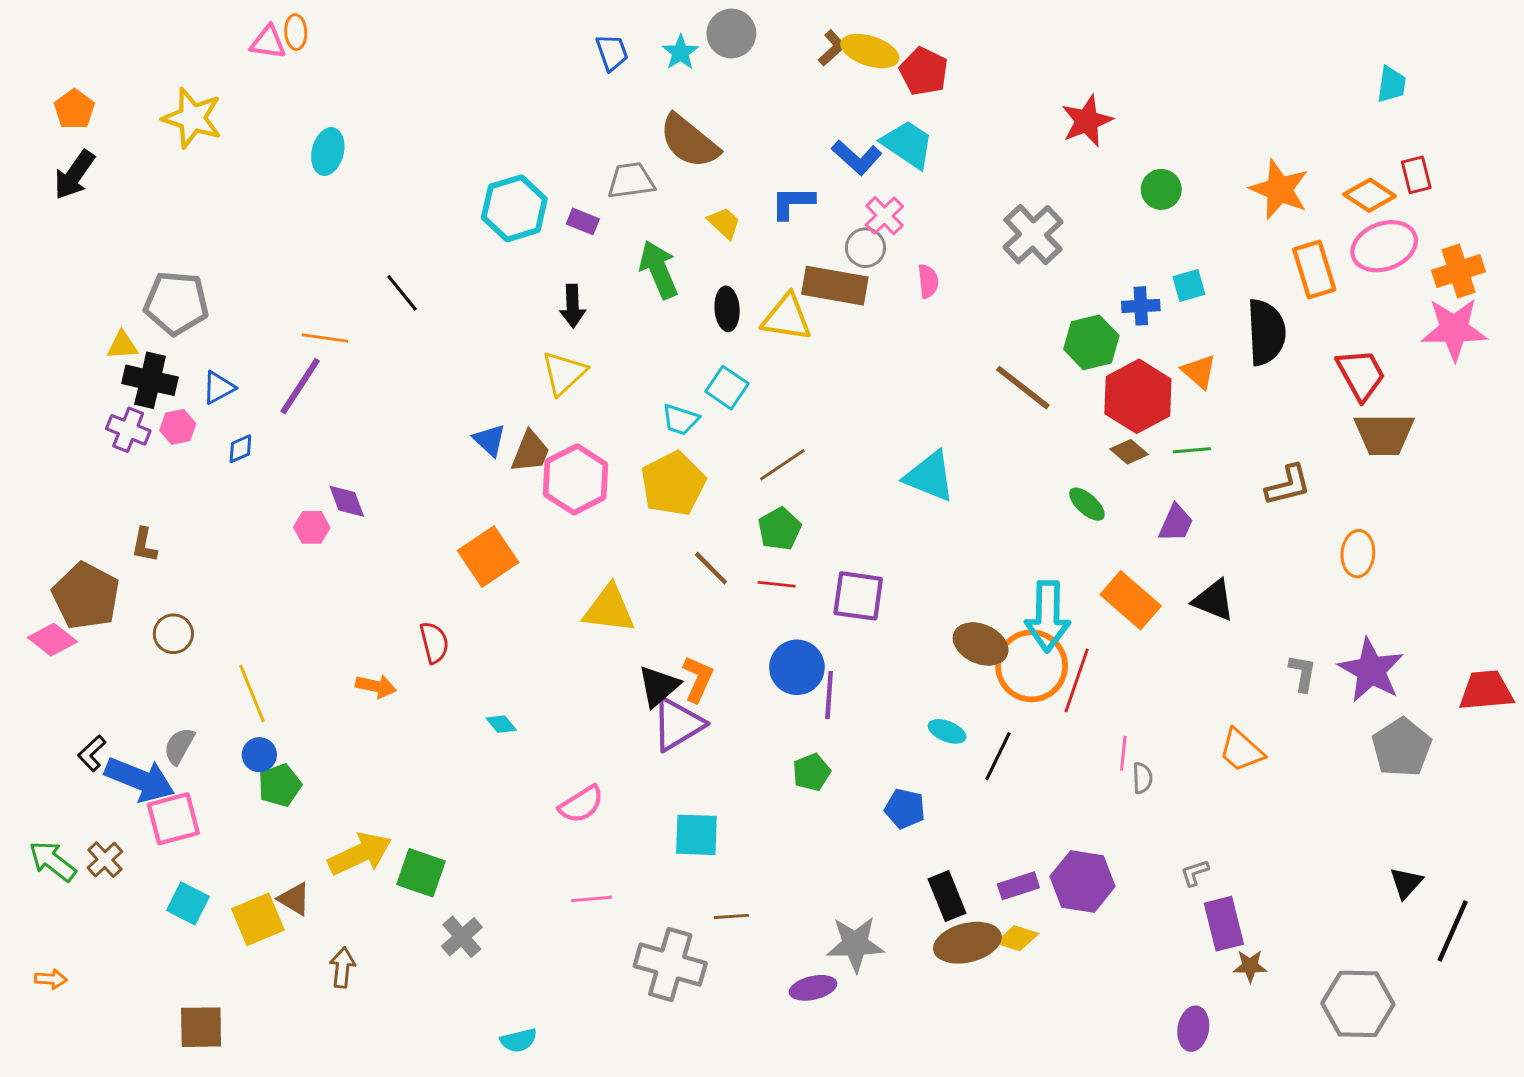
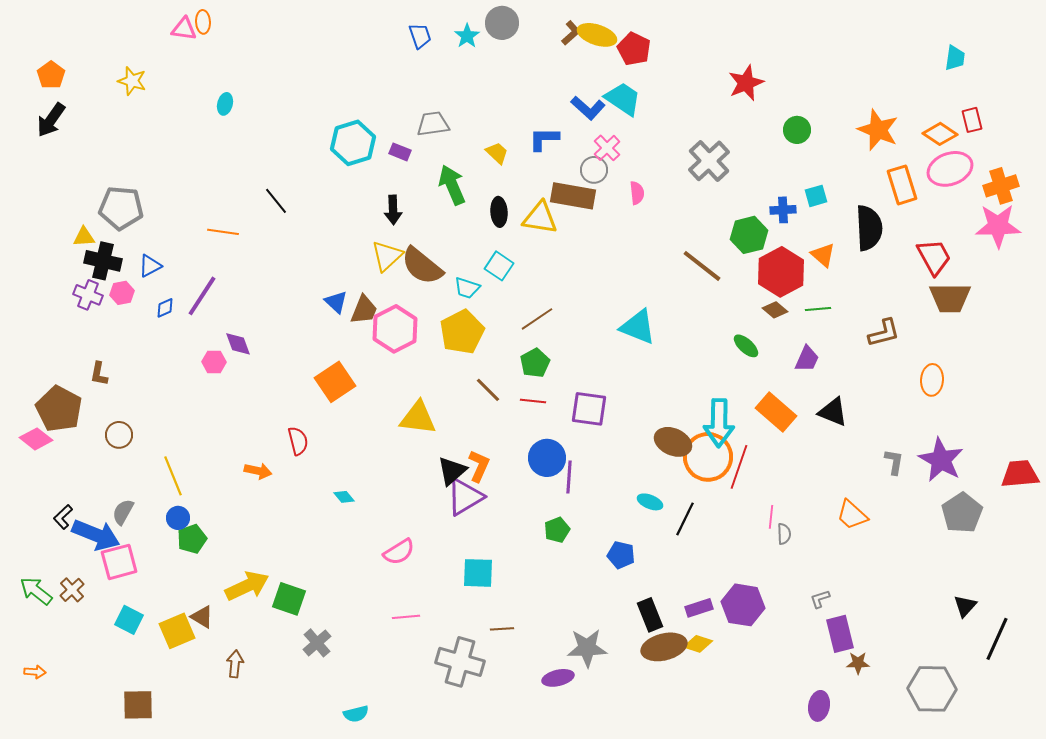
yellow star: (192, 118) -> (132, 81), size x0.7
brown semicircle: (689, 141) -> (422, 266), moved
cyan ellipse: (328, 152) -> (225, 104), size x0.7
purple line: (300, 386) -> (202, 296), moved

